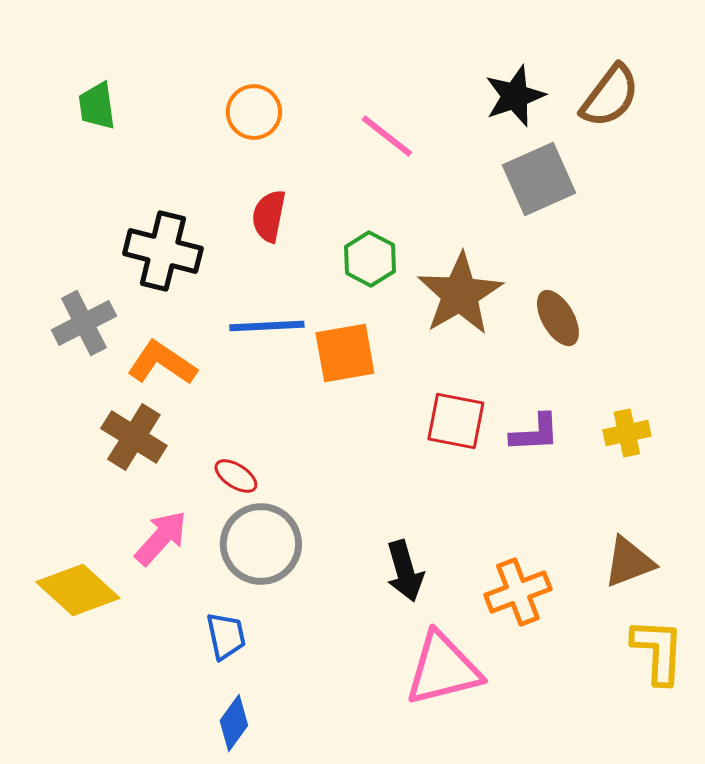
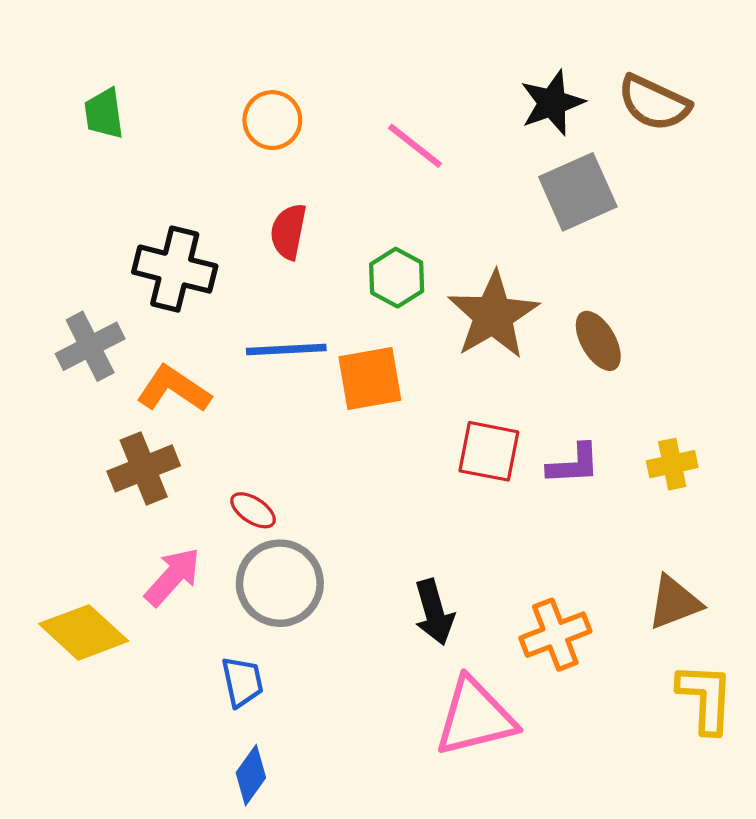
brown semicircle: (610, 96) -> (654, 103), turned 78
brown cross: (134, 437) -> (144, 468), turned 36

